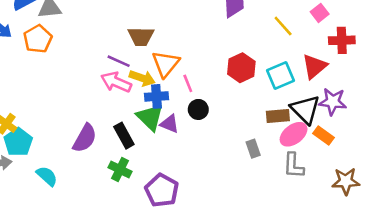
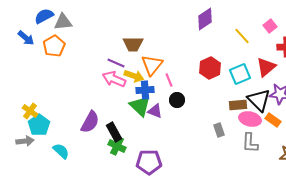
pink ellipse: (294, 134) -> (250, 119), turned 50
black rectangle: (124, 136) -> (114, 132), moved
purple pentagon: (162, 190) -> (149, 162), turned -30

